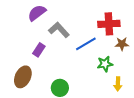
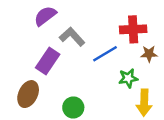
purple rectangle: (39, 50) -> (48, 61), size x1.5
yellow arrow: (118, 84) -> (144, 103), size x1.5

